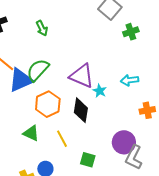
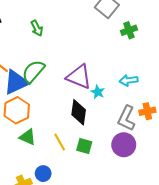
orange hexagon: (48, 104) -> (17, 110), moved
gray L-shape: (134, 157) -> (126, 118), moved
green square: (88, 160) -> (84, 146), moved

